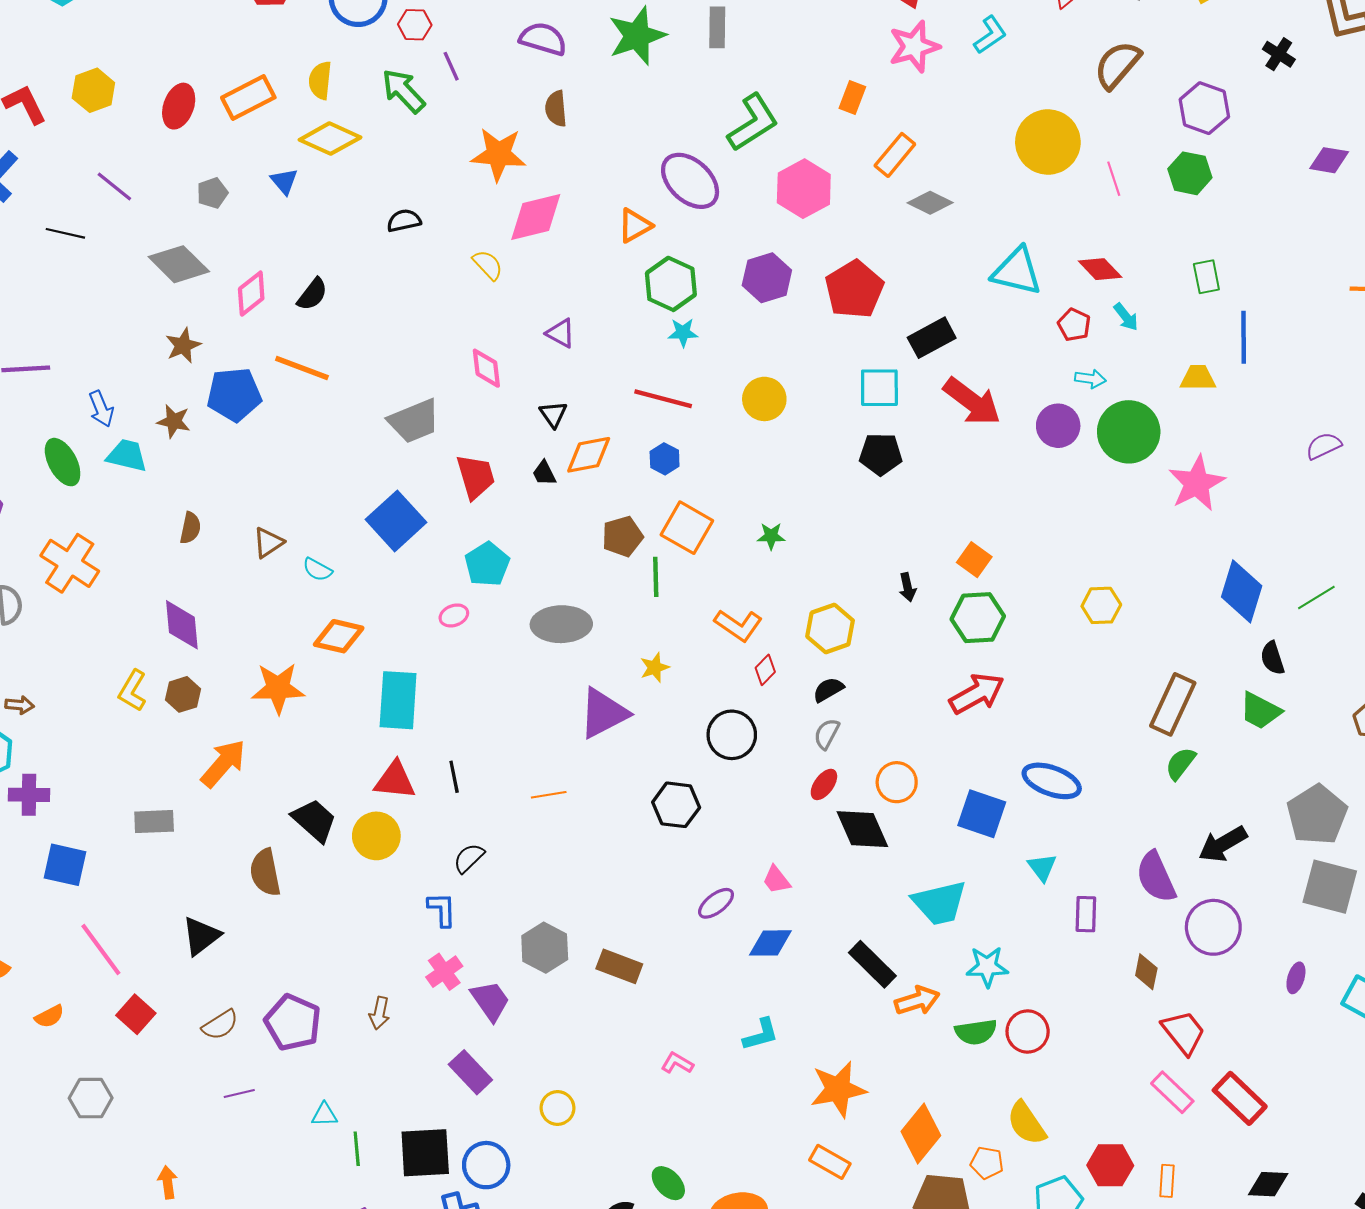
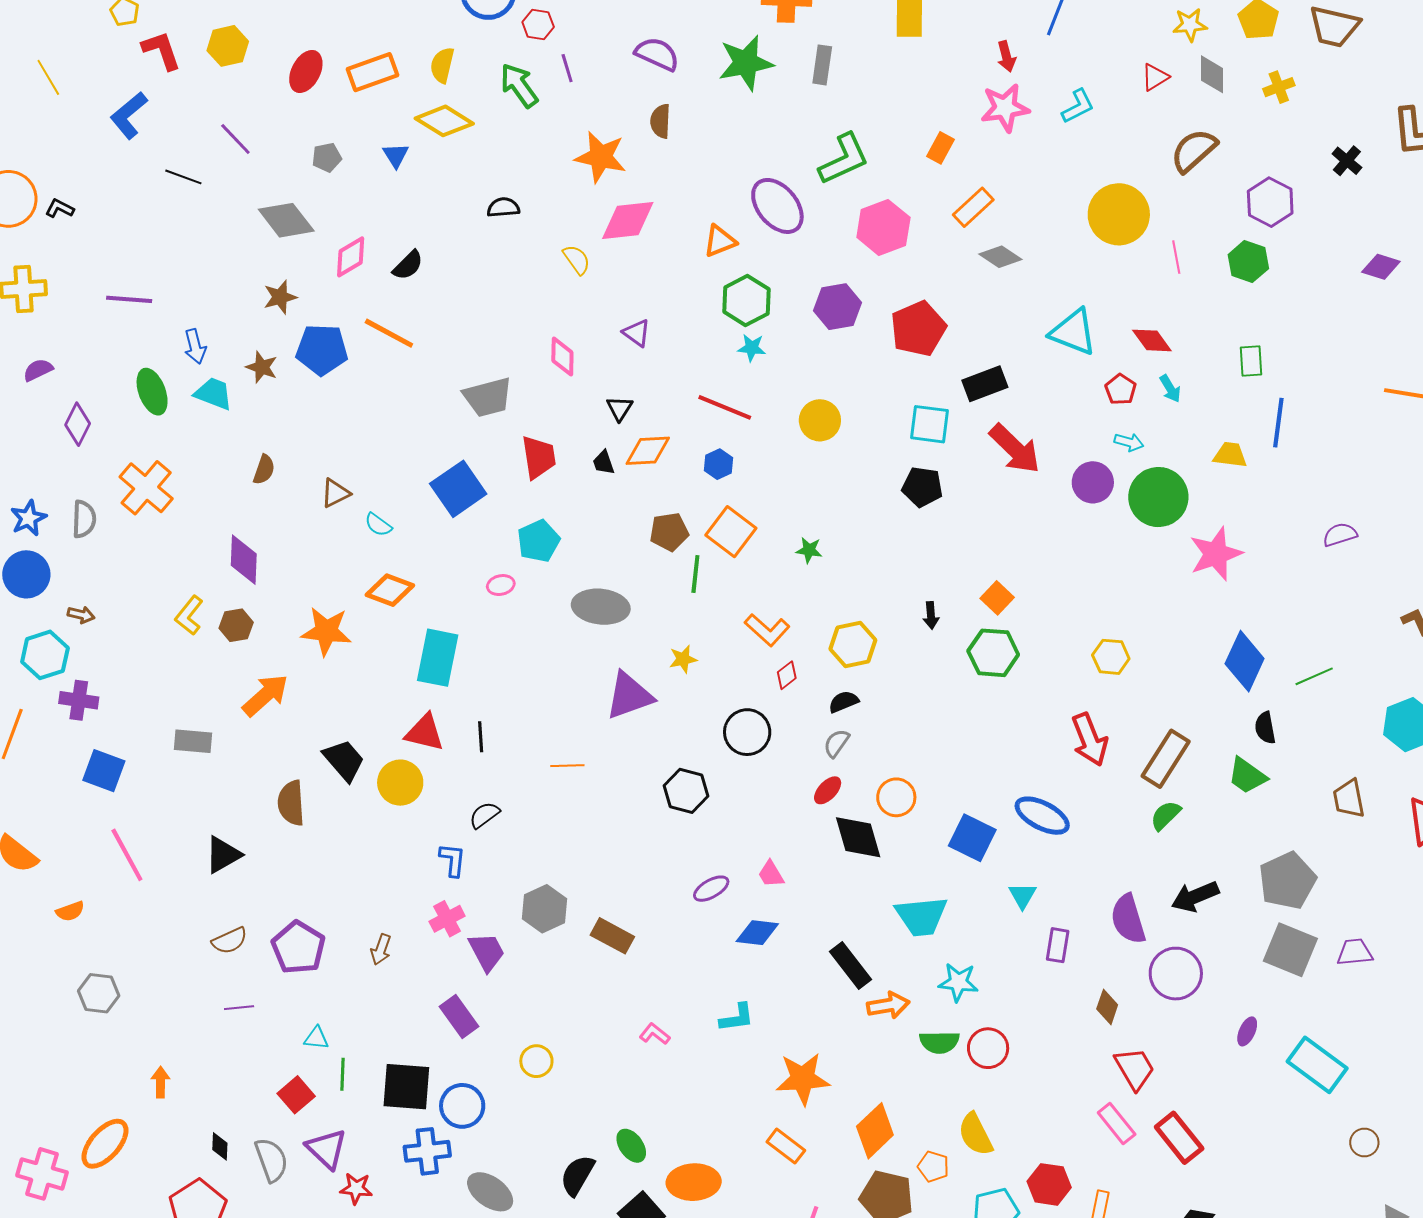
red arrow: (977, 694) -> (1090, 740), moved, turned 90
red square: (136, 1014) -> (296, 1095), moved

